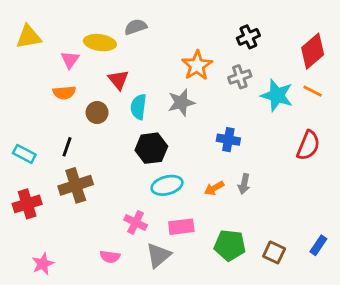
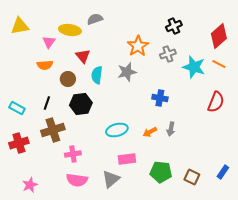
black hexagon: (151, 148) -> (81, 104), moved
pink cross: (136, 222) -> (73, 154), moved, turned -35
pink semicircle: (110, 257) -> (77, 180), size x1.5

